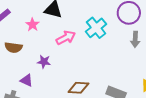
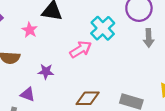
pink arrow: (66, 38) -> (81, 49), moved

